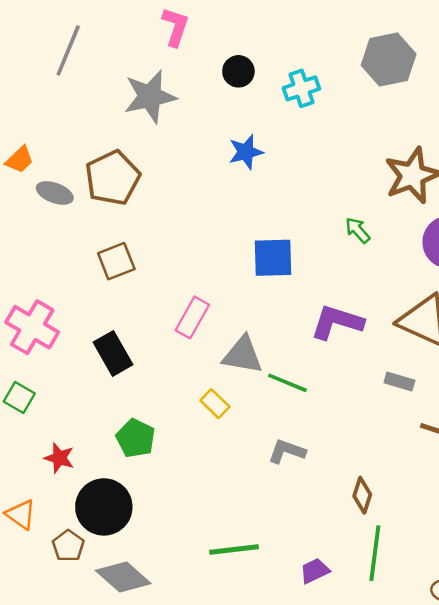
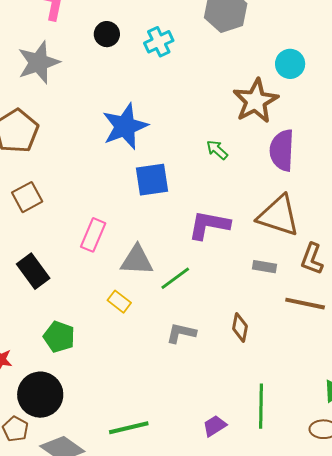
blue star: (246, 152) -> (125, 126), moved, size x1.6
green line: (287, 383) -> (175, 278), turned -52
brown diamond: (362, 495) -> (240, 327), moved
green line: (234, 550) -> (129, 428), moved

